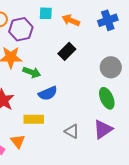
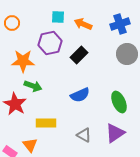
purple hexagon: (21, 29) -> (50, 43), moved
gray circle: (111, 67) -> (127, 54), moved
green arrow: (32, 72) -> (33, 86), moved
blue semicircle: (48, 93) -> (80, 95), moved

